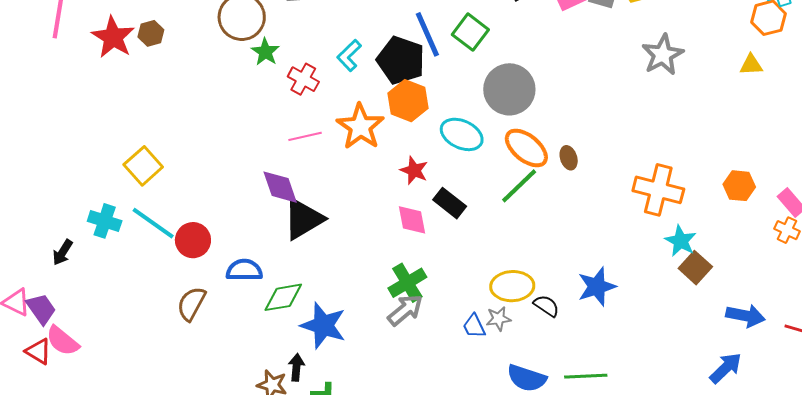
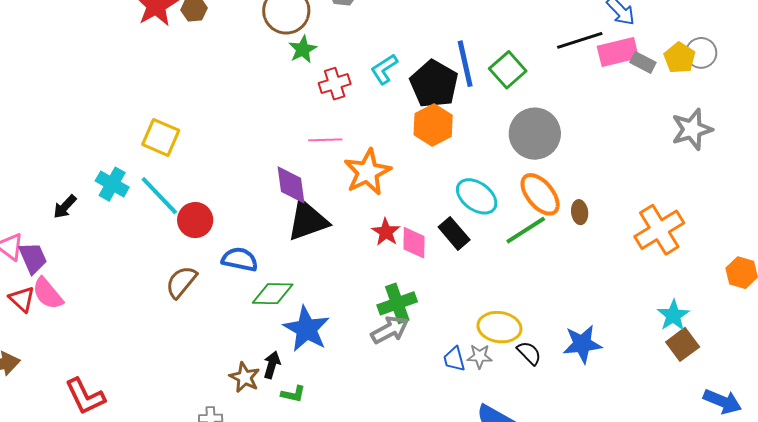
red cross: (303, 79) -> (335, 84), turned 32
orange star: (360, 127) -> (367, 172), moved
cyan ellipse: (462, 134) -> (477, 196), moved
yellow square: (143, 166) -> (161, 137), turned -36
red star: (414, 170) -> (386, 232), moved
orange cross: (658, 190) -> (659, 230), moved, turned 33

